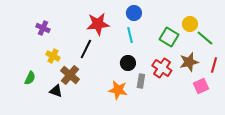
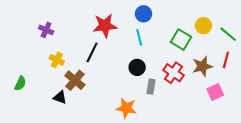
green line: (205, 38) -> (228, 34), moved
red line: (214, 65) -> (226, 60), moved
green semicircle: (30, 78) -> (20, 83), moved
orange star: (118, 90) -> (126, 108), moved

